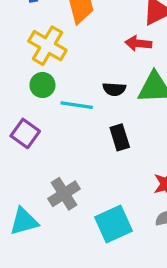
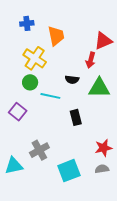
red arrow: (138, 43) -> (91, 60), turned -84
black semicircle: (114, 89) -> (72, 80), moved

